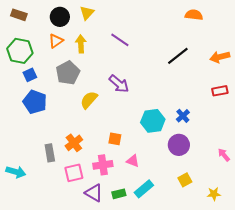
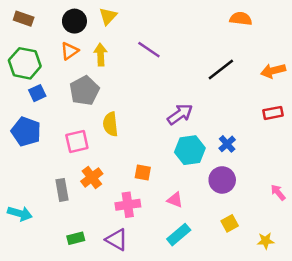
purple arrow: (119, 84) -> (180, 114), moved, turned -75
yellow semicircle: (89, 100) -> (110, 124), turned -48
blue pentagon: (35, 102) -> (26, 132), moved
pink triangle: (133, 161) -> (175, 200), moved
pink square: (74, 173) -> (77, 141), moved
green rectangle: (119, 194) -> (76, 238), moved

